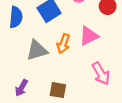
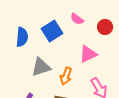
orange arrow: (63, 44) -> (66, 76), moved

